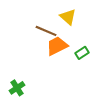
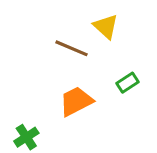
orange trapezoid: (57, 46) -> (76, 101), moved

